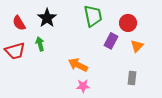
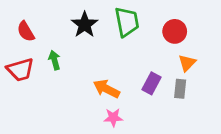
black star: (47, 18) -> (85, 25), moved
purple rectangle: (111, 41) -> (151, 83), moved
gray rectangle: (132, 78) -> (180, 89), moved

